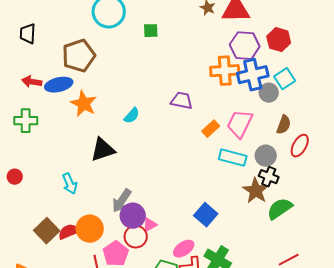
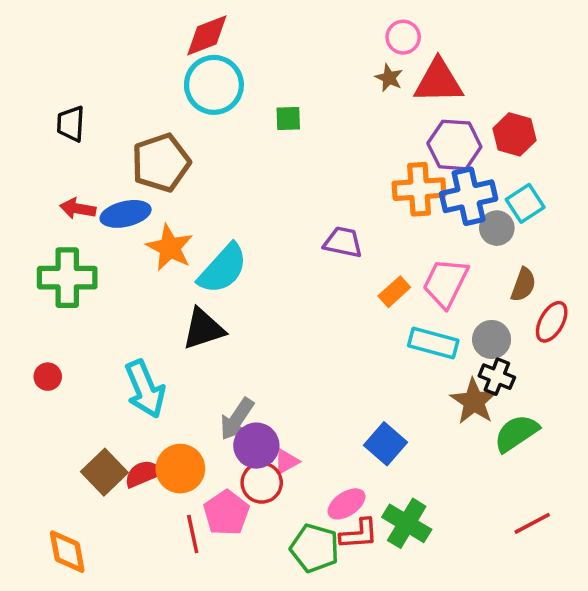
cyan semicircle: (132, 116) -> (223, 269), moved, size x1.8
green cross: (26, 121) -> (67, 278), size x1.4
cyan arrow: (70, 184) -> (145, 389), size x1.5

